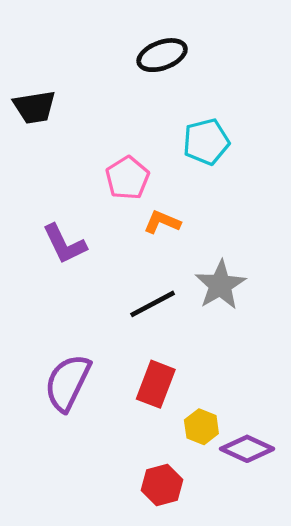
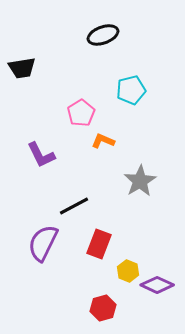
black line: (153, 304) -> (74, 206), moved

